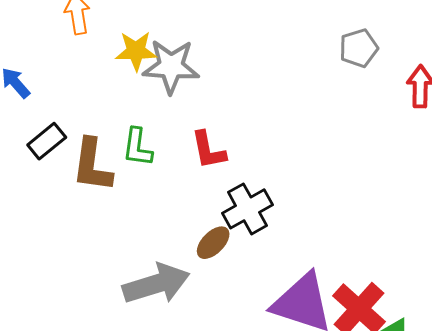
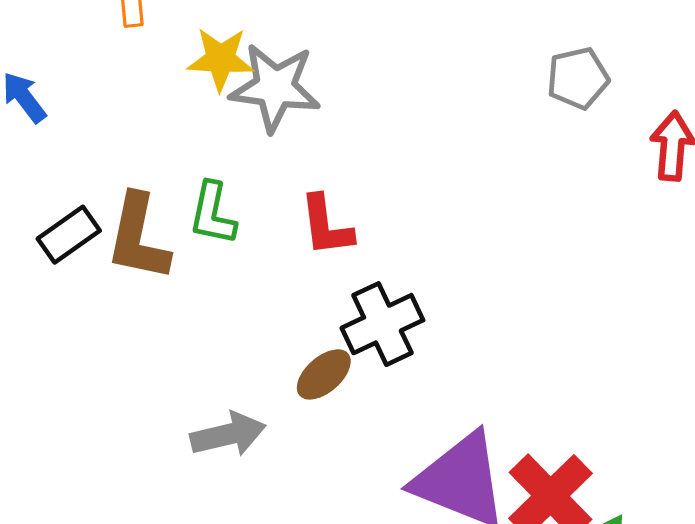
black rectangle: (47, 141) -> (69, 235), moved
gray arrow: (156, 284) -> (228, 434), size x0.7

